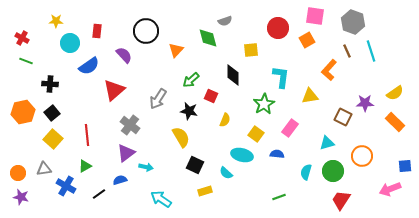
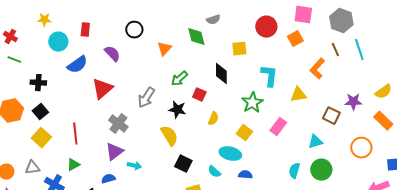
black circle: (146, 31) -> (134, 30), size x0.7
blue semicircle: (277, 154) -> (245, 175), moved
orange circle: (362, 156) -> (361, 148), moved

